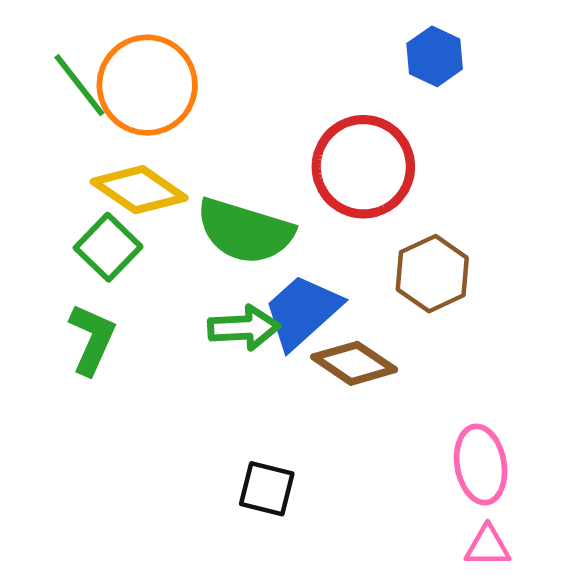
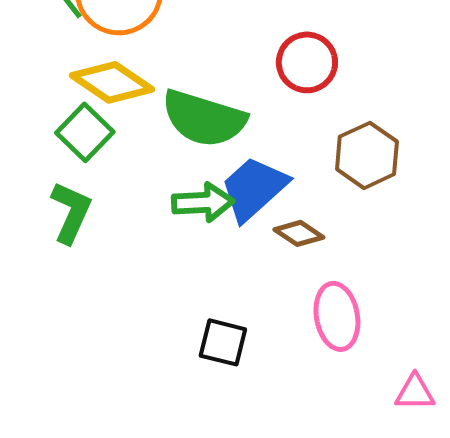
red circle: (363, 167) -> (307, 62), size x0.7
brown diamond: (354, 363) -> (299, 233), size x0.7
pink ellipse: (481, 465) -> (337, 316), moved

